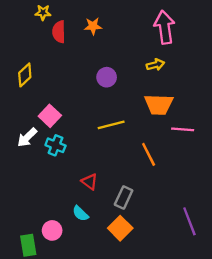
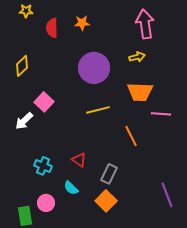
yellow star: (43, 12) -> (26, 11), moved
purple circle: (107, 77) -> (94, 68), size x1.8
cyan cross: (55, 145) -> (43, 166), moved

